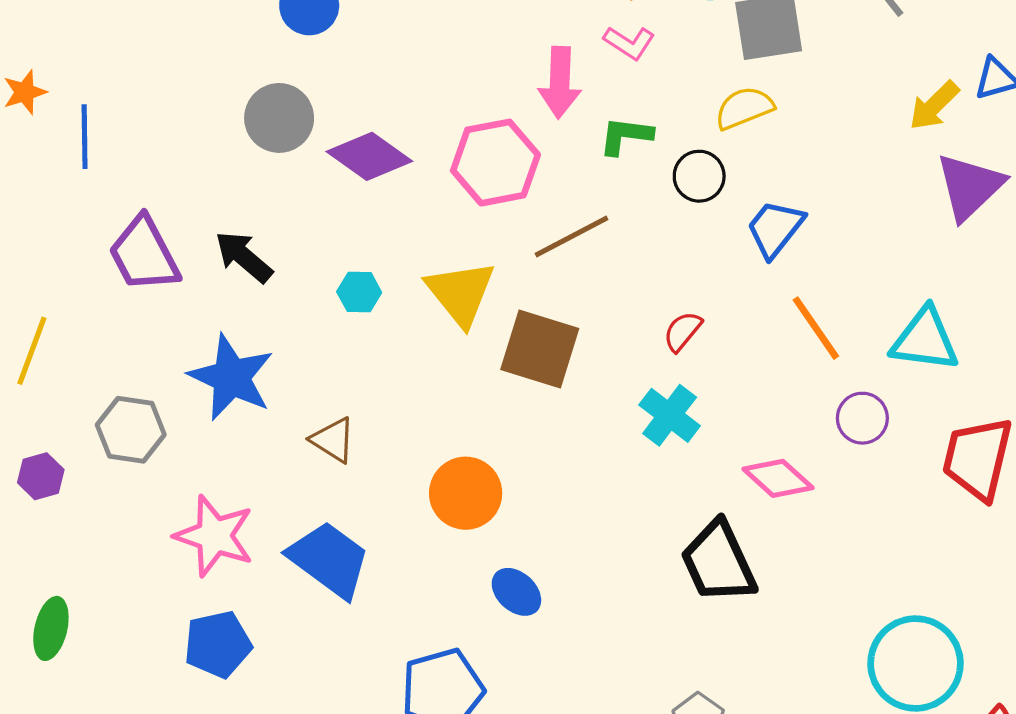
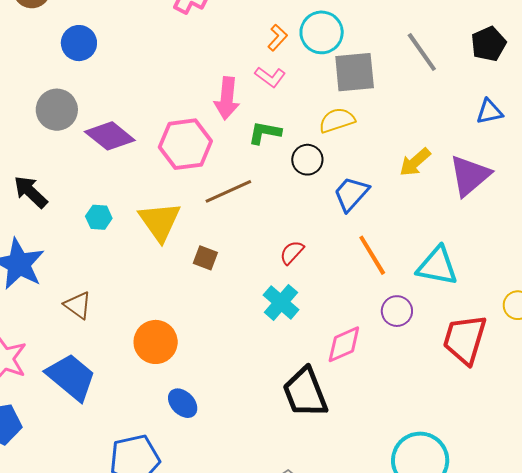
yellow arrow: (934, 106) -> (415, 162), moved
brown square: (540, 349) -> (205, 258), size x0.5
pink diamond: (778, 478) -> (344, 344), turned -69

